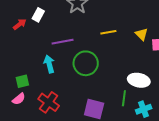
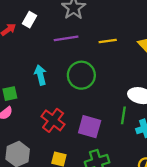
purple line: (63, 42) -> (66, 38), moved
red cross: (49, 102) -> (53, 120), moved

